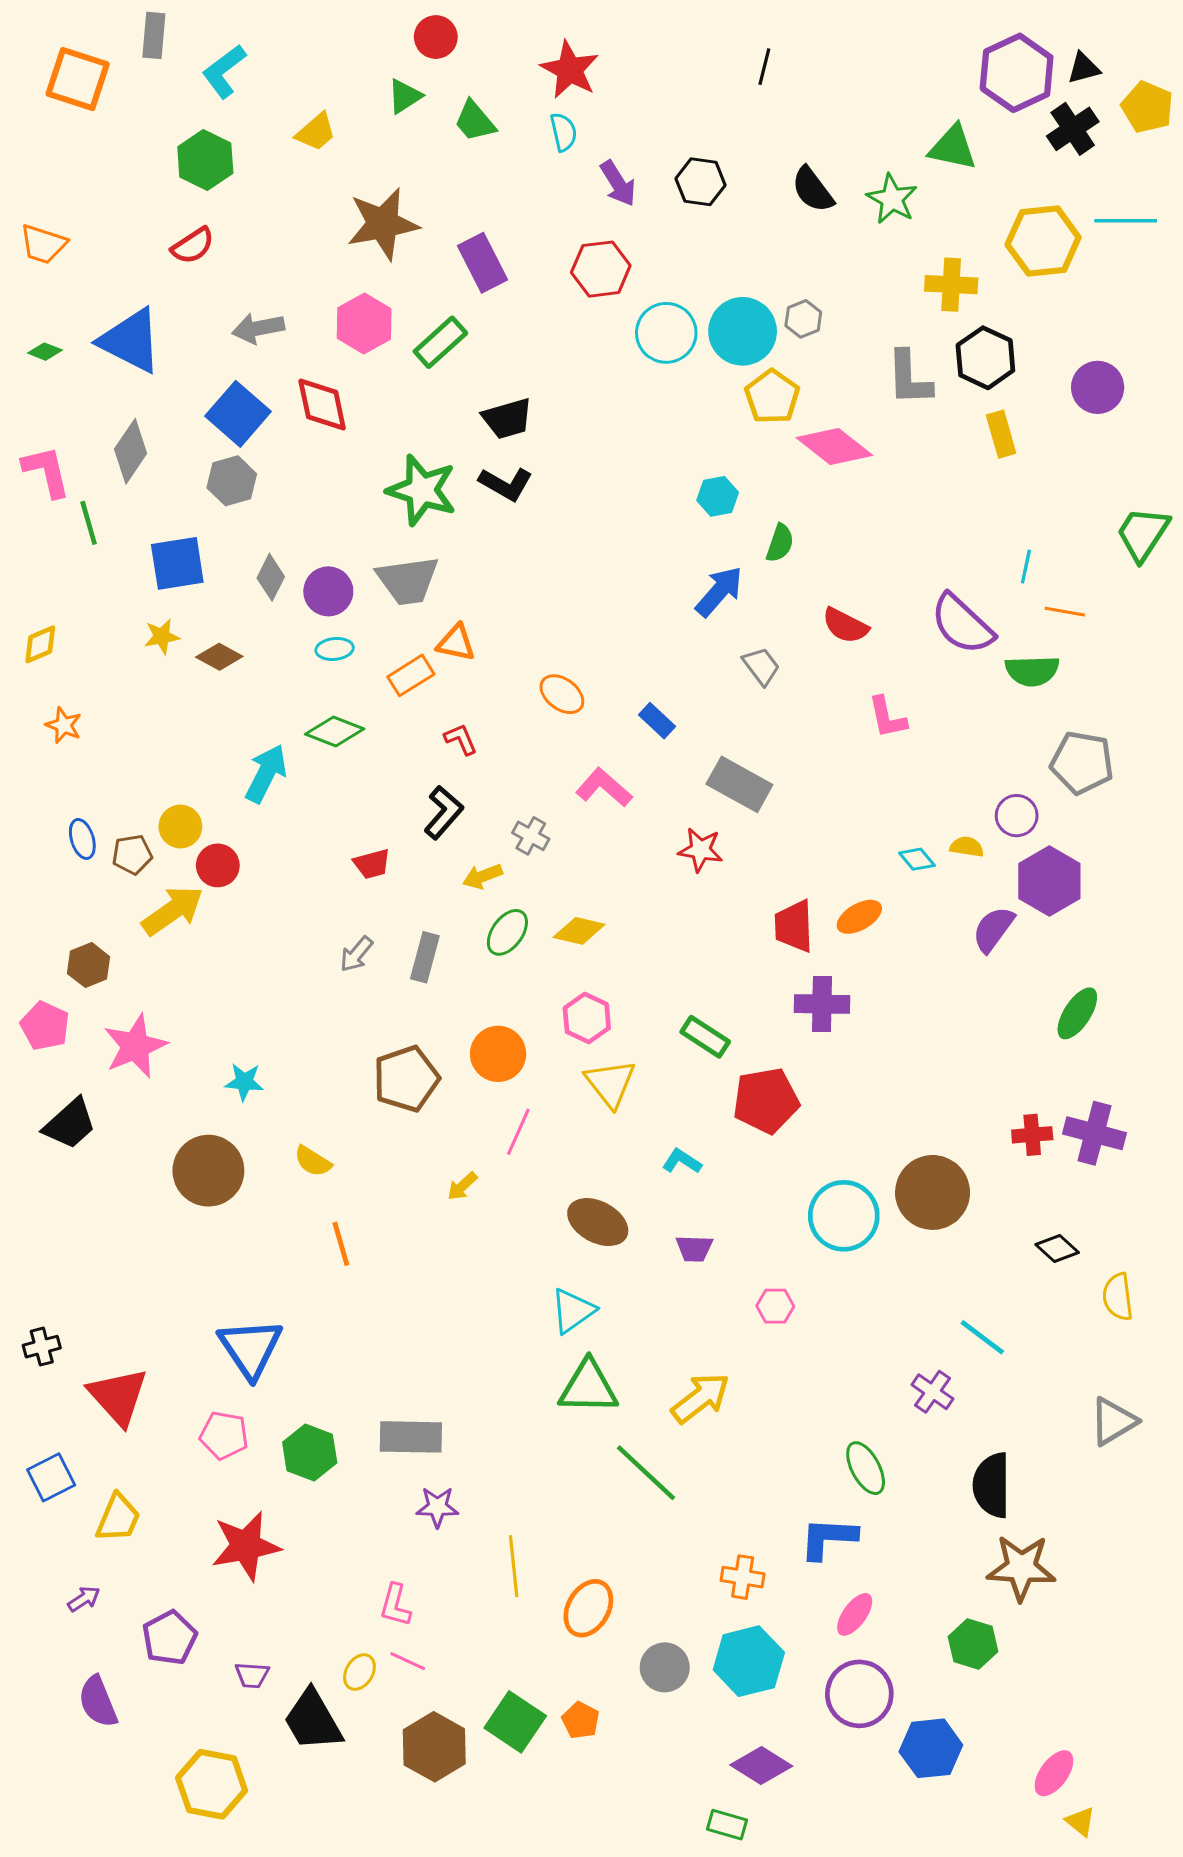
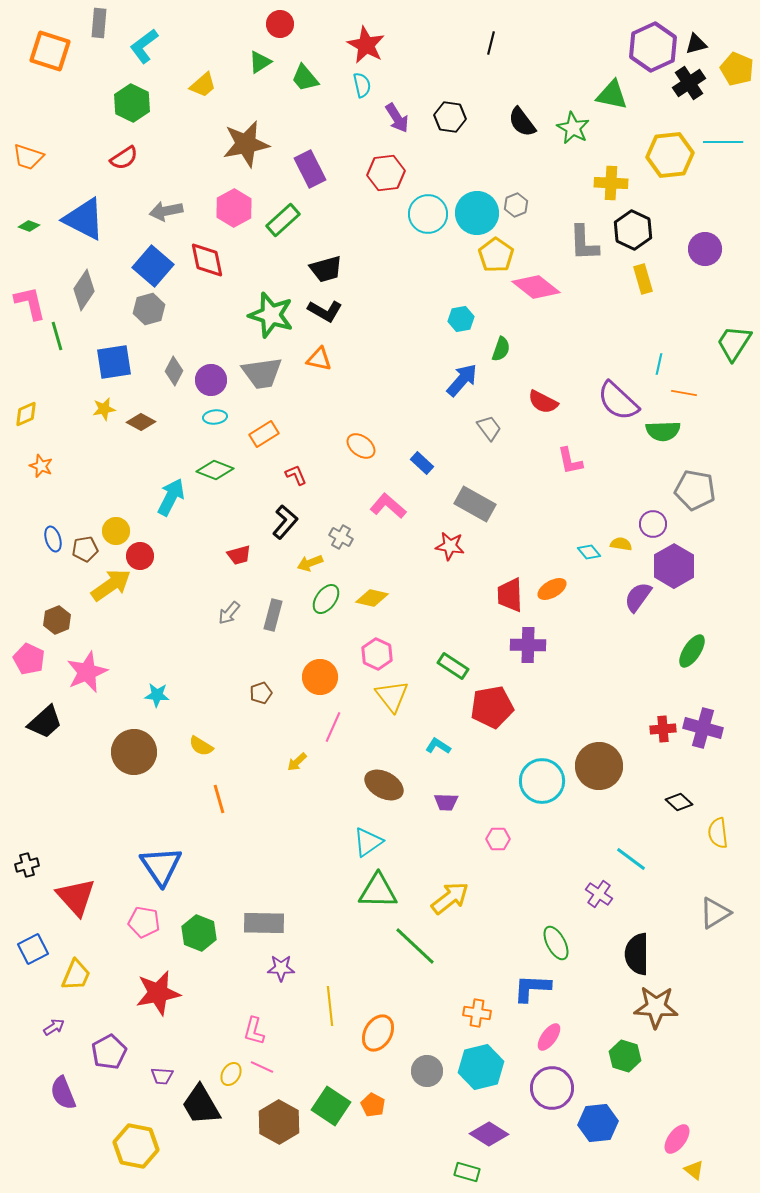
orange triangle: (456, 643) -> (319, 359), moved
brown pentagon: (406, 1079) -> (261, 693), size x0.5

